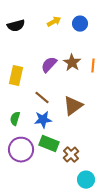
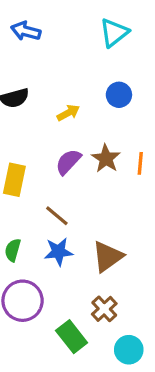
yellow arrow: (54, 22) -> (68, 113), moved
brown triangle: (73, 106) -> (108, 257), moved
green rectangle: (49, 144) -> (72, 337), moved, turned 30

